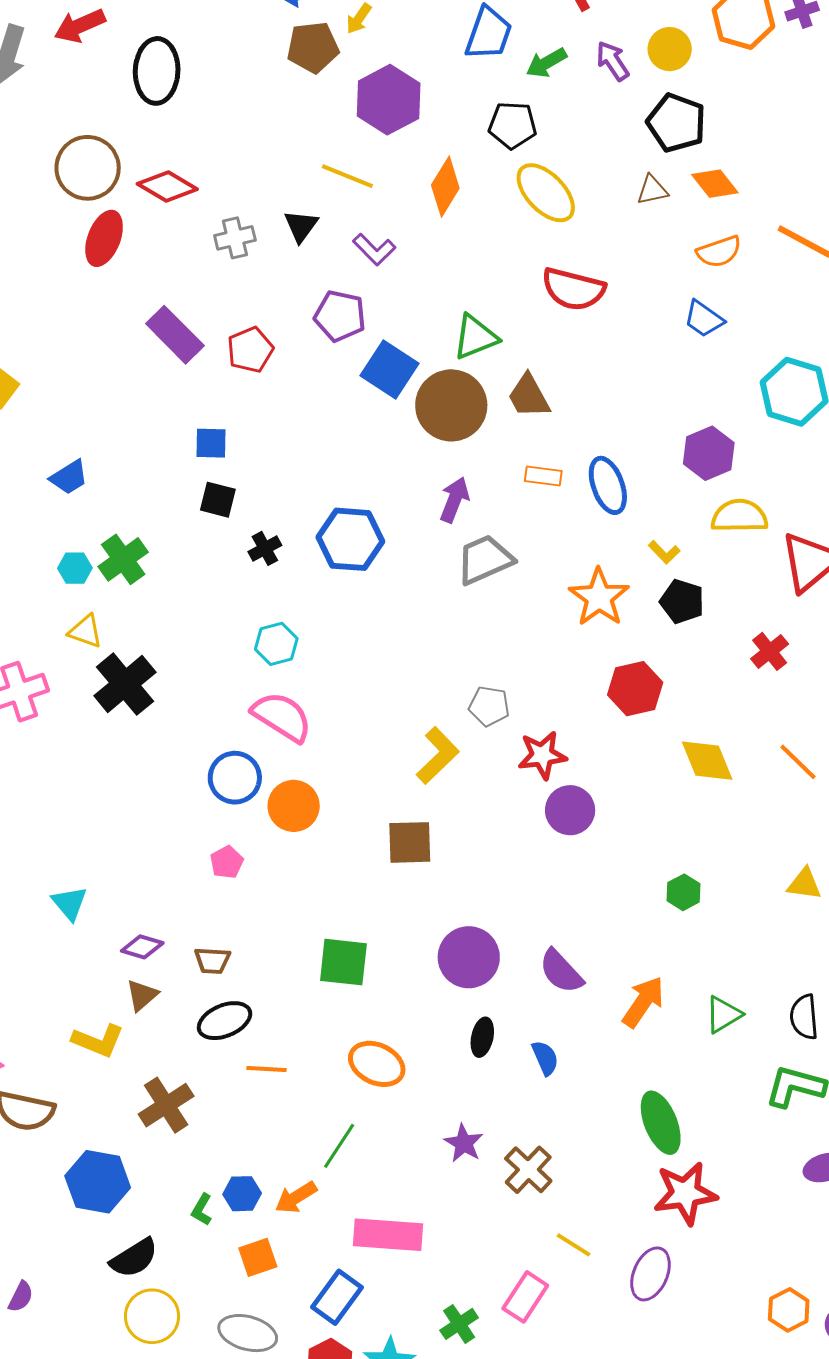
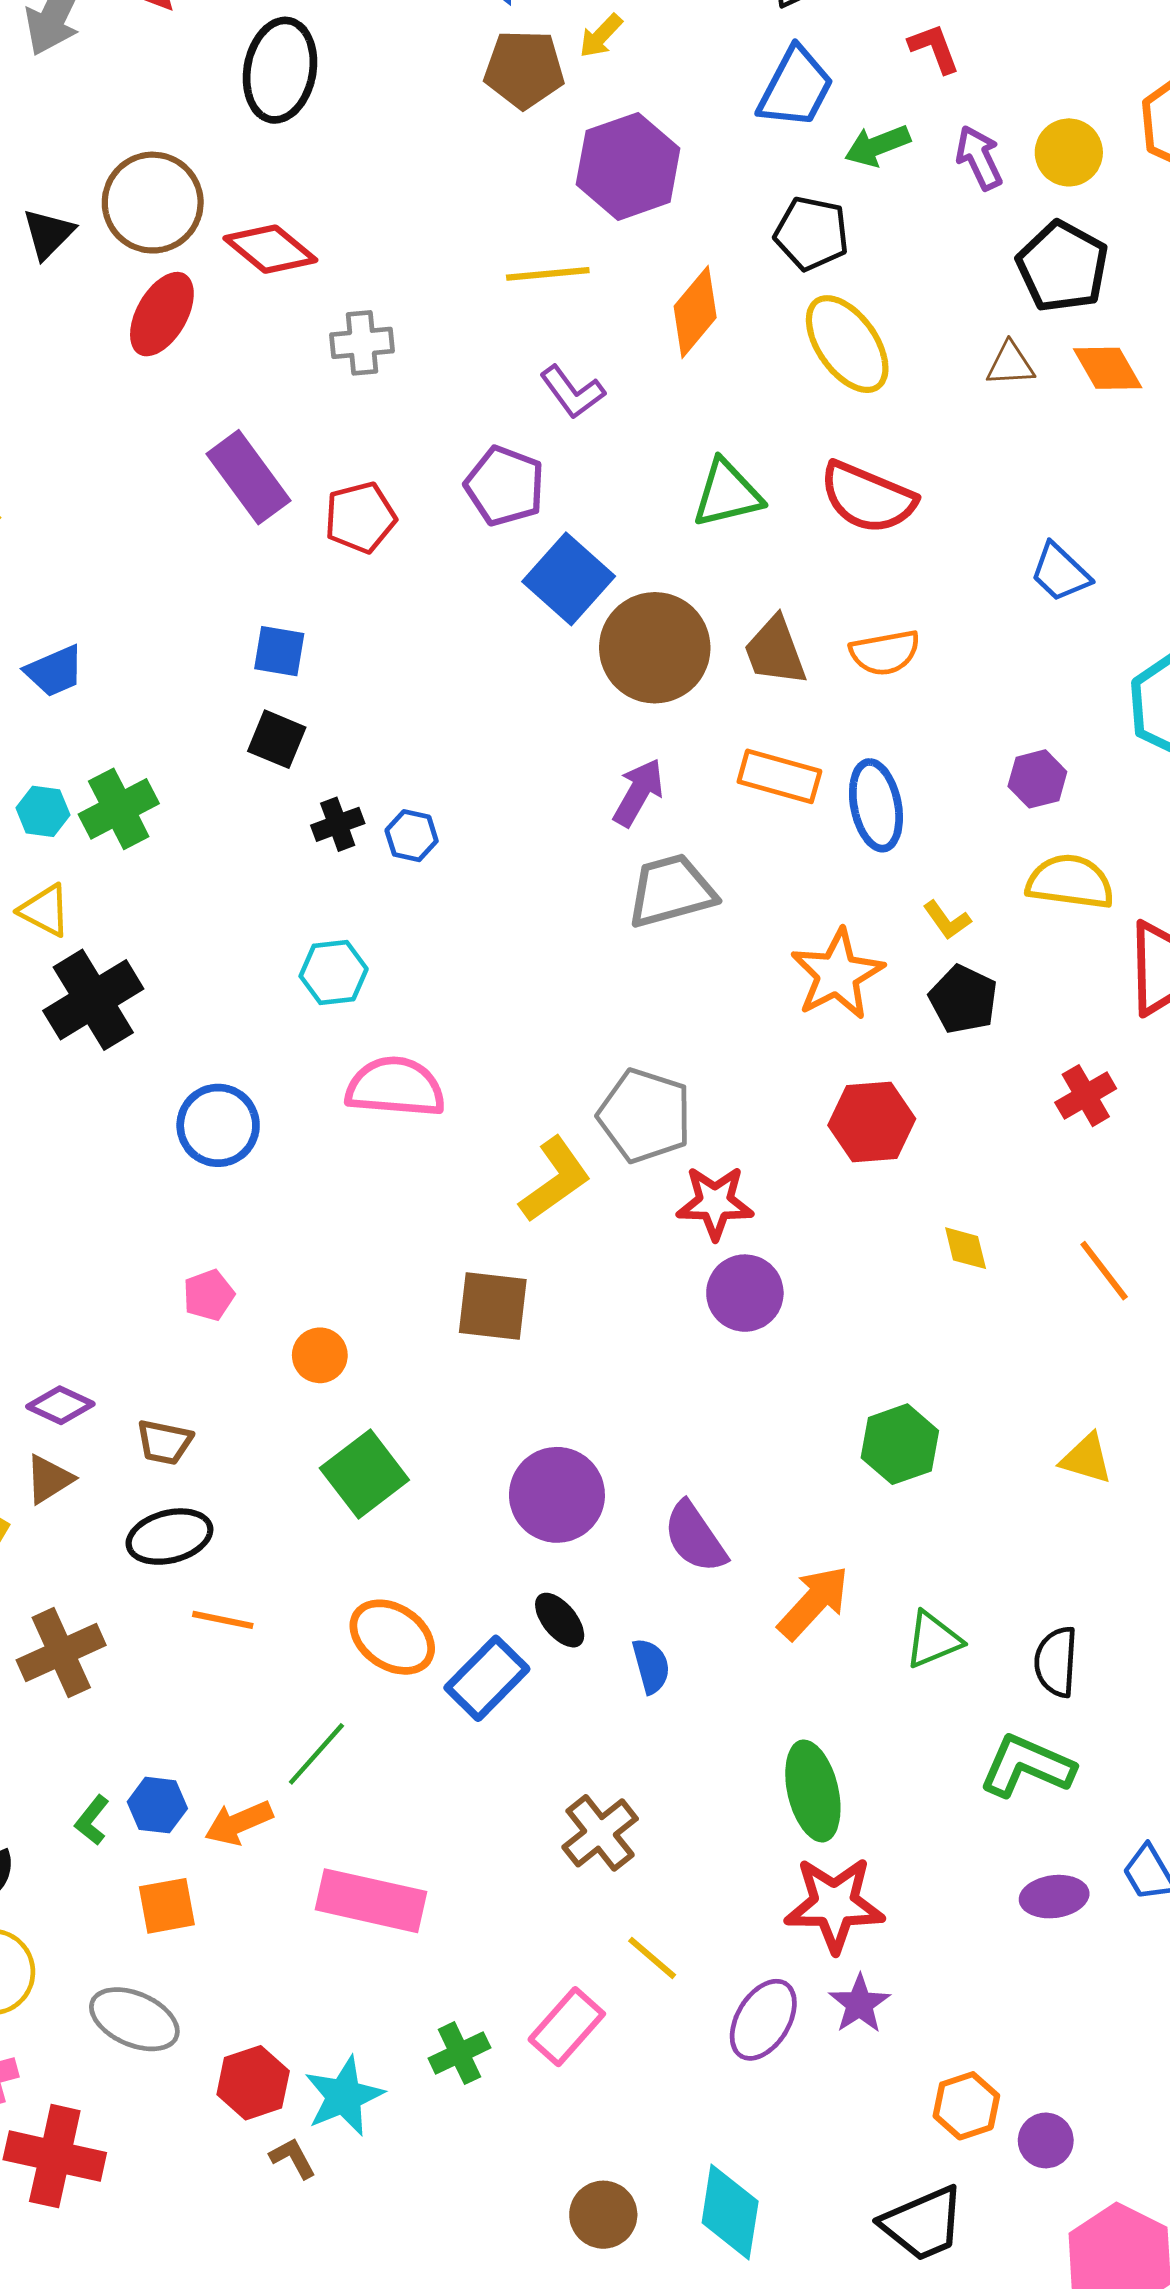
yellow line: (347, 176) -> (548, 274), turned -36
black triangle: (301, 226) -> (48, 234), moved
orange semicircle: (719, 252) -> (885, 653), moved
green triangle: (475, 337) -> (727, 494), moved
purple hexagon: (709, 453) -> (1037, 779), size x0.7
orange rectangle: (543, 476) -> (779, 776), size x1.4
blue hexagon: (350, 539) -> (412, 836), moved, size x0.5
gray pentagon: (489, 706) -> (645, 1116), size x1.5
pink semicircle: (282, 717) -> (395, 1087), moved, turned -36
yellow diamond: (707, 761) -> (966, 1248), size x0.6
blue circle: (235, 778) -> (218, 1125), moved
orange circle: (294, 806) -> (320, 1355), moved, size x0.7
green hexagon: (684, 892) -> (900, 1444), size x1.4
green square: (343, 962) -> (364, 1474), turned 38
black ellipse: (482, 1037) -> (560, 1620), turned -60
purple star: (464, 1143) -> (859, 2004), moved
blue rectangle: (337, 1297) -> (487, 1678), moved

